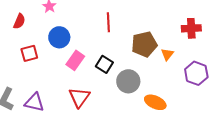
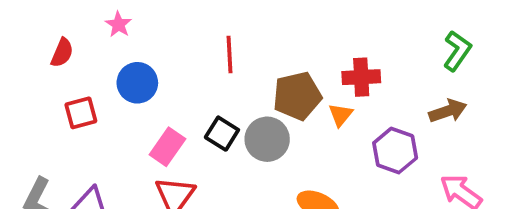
red cross: (191, 28) -> (361, 77), moved
pink rectangle: (75, 60) -> (167, 147), moved
gray circle: (128, 81) -> (267, 139), moved

